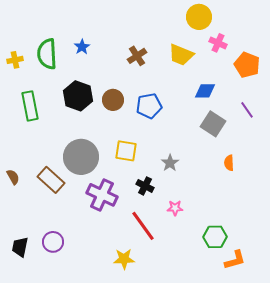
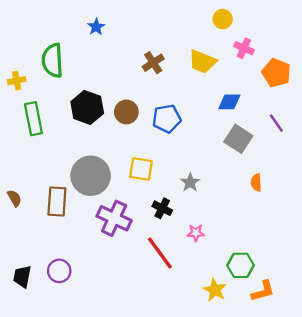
yellow circle: (199, 17) -> (223, 19), size x0.7
blue star: (82, 47) -> (96, 27), moved
yellow cross: (15, 60) -> (17, 81), moved
brown rectangle: (51, 180) -> (57, 201), turned 52
yellow star: (124, 259) -> (215, 290), moved, turned 30

